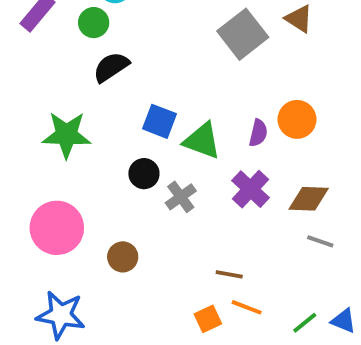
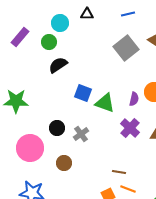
green star: (67, 135) -> (16, 101), moved
black circle: (144, 174) -> (57, 128), moved
gray cross: (181, 197) -> (81, 134), moved

